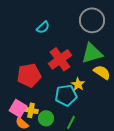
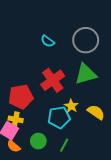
cyan semicircle: (43, 27) -> (48, 41), moved, turned 80
yellow semicircle: (102, 72) -> (96, 112), moved
yellow cross: (31, 110) -> (16, 119), moved

